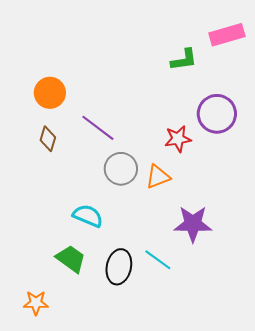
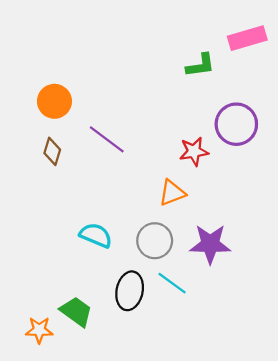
gray circle: (121, 169) -> (155, 241), moved
green trapezoid: (71, 259) -> (76, 312), moved

